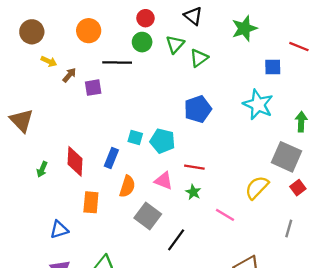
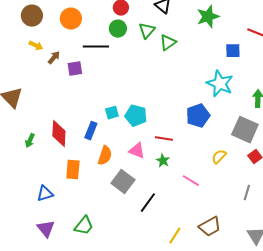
brown circle: (32, 32) -> (32, 16), moved
blue pentagon: (198, 109) -> (198, 116), moved
cyan square: (135, 138) -> (112, 113), turned -32
yellow semicircle: (257, 188) -> (219, 157), size x0.7

